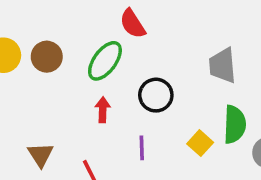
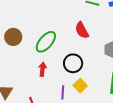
red semicircle: (133, 24) -> (82, 30), moved
yellow square: (200, 143) -> (80, 86), moved

